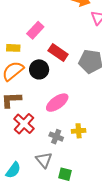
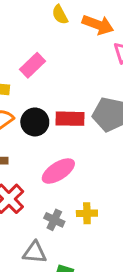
red rectangle: (58, 53) -> (70, 119), moved, turned -36
gray triangle: (44, 160) -> (35, 252), turned -48

